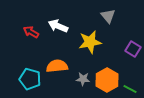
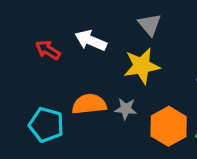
gray triangle: (108, 16) -> (150, 25), moved
gray star: (83, 79) -> (126, 109), moved

